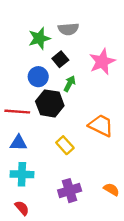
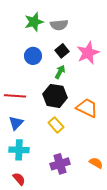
green star: (39, 38) -> (34, 22), moved
black square: (60, 59) -> (62, 51), moved
blue circle: (38, 77) -> (33, 56), moved
black hexagon: (50, 103) -> (55, 96), moved
blue triangle: (18, 143) -> (16, 123), turned -49

